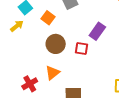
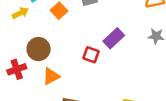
brown circle: (56, 44) -> (39, 49), moved
red cross: (30, 84) -> (17, 69), moved

